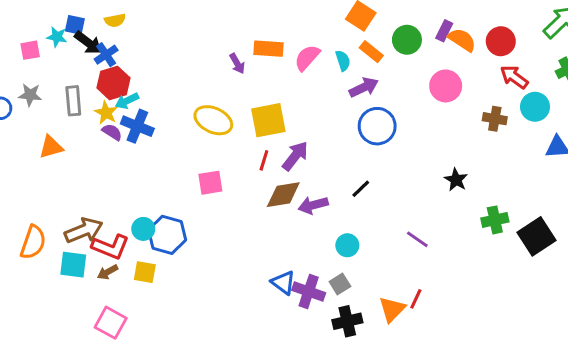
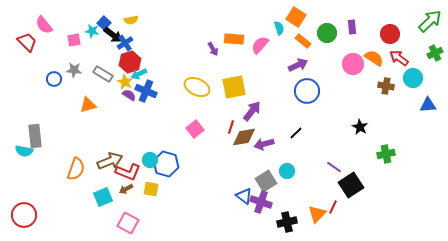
blue square: (75, 25) -> (104, 23), turned 32
purple rectangle: (444, 31) -> (352, 27), turned -32
orange semicircle: (462, 40) -> (374, 58), moved
cyan semicircle: (343, 61) -> (279, 28), moved
gray rectangle: (73, 101) -> (103, 74), turned -54
red line: (264, 160) -> (231, 127), moved
pink square: (210, 183) -> (195, 129), turned -30
black square: (536, 236) -> (351, 185), moved
cyan square: (73, 265) -> (103, 197), moved, turned -30
gray square: (340, 284) -> (266, 181), moved, size x1.5

